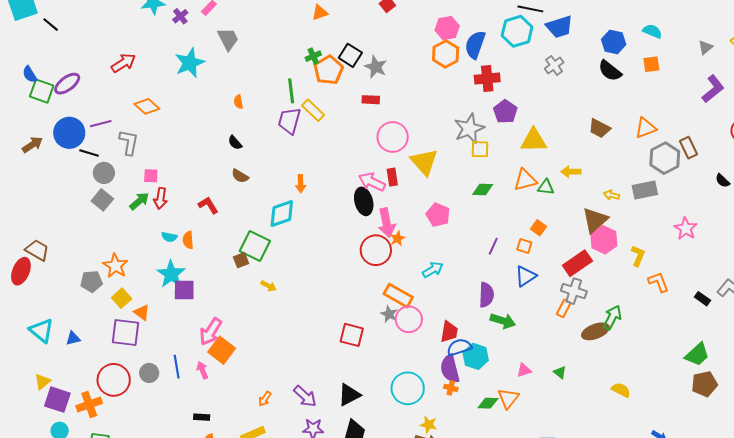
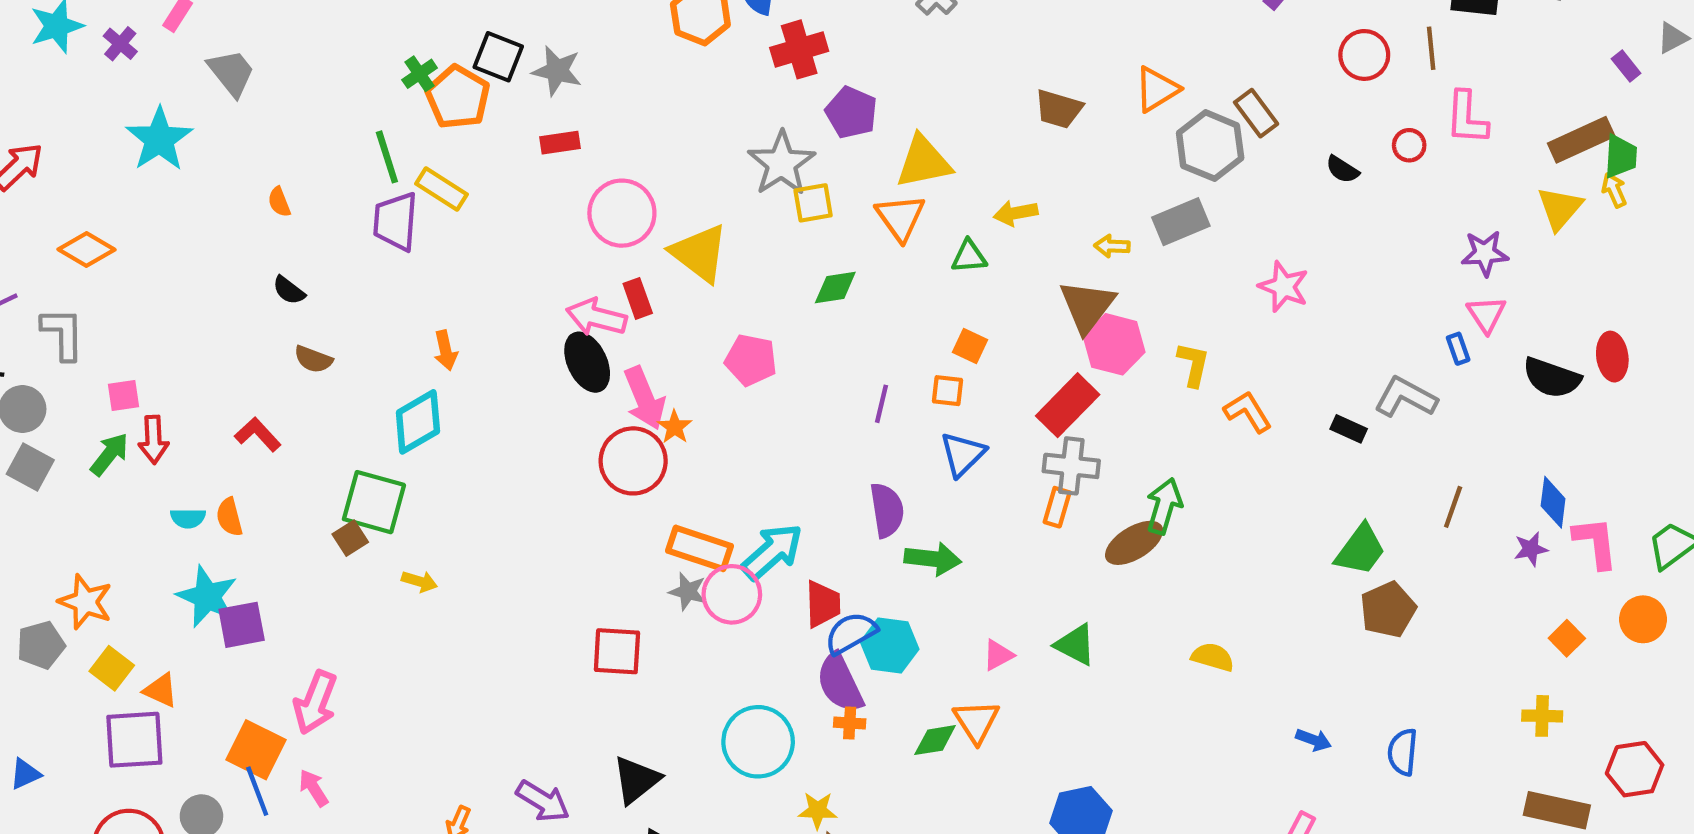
orange triangle: (525, 180) -> (900, 217), moved, turned -40
cyan arrow: (433, 270) -> (772, 552), moved, size x1.4
orange square: (222, 350) -> (256, 750), moved
green triangle: (560, 372) -> (1075, 645), size x1.5

